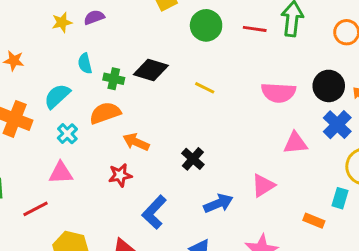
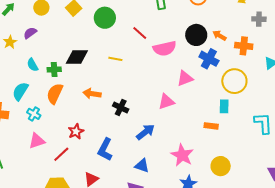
red line: (255, 29) -> (140, 33), moved, turned 49
orange semicircle: (105, 113) -> (55, 94), turned -30
orange arrow: (136, 142) -> (92, 94), moved
pink triangle: (263, 185) -> (166, 102), moved, turned 30
red line: (36, 209) -> (61, 154), moved

